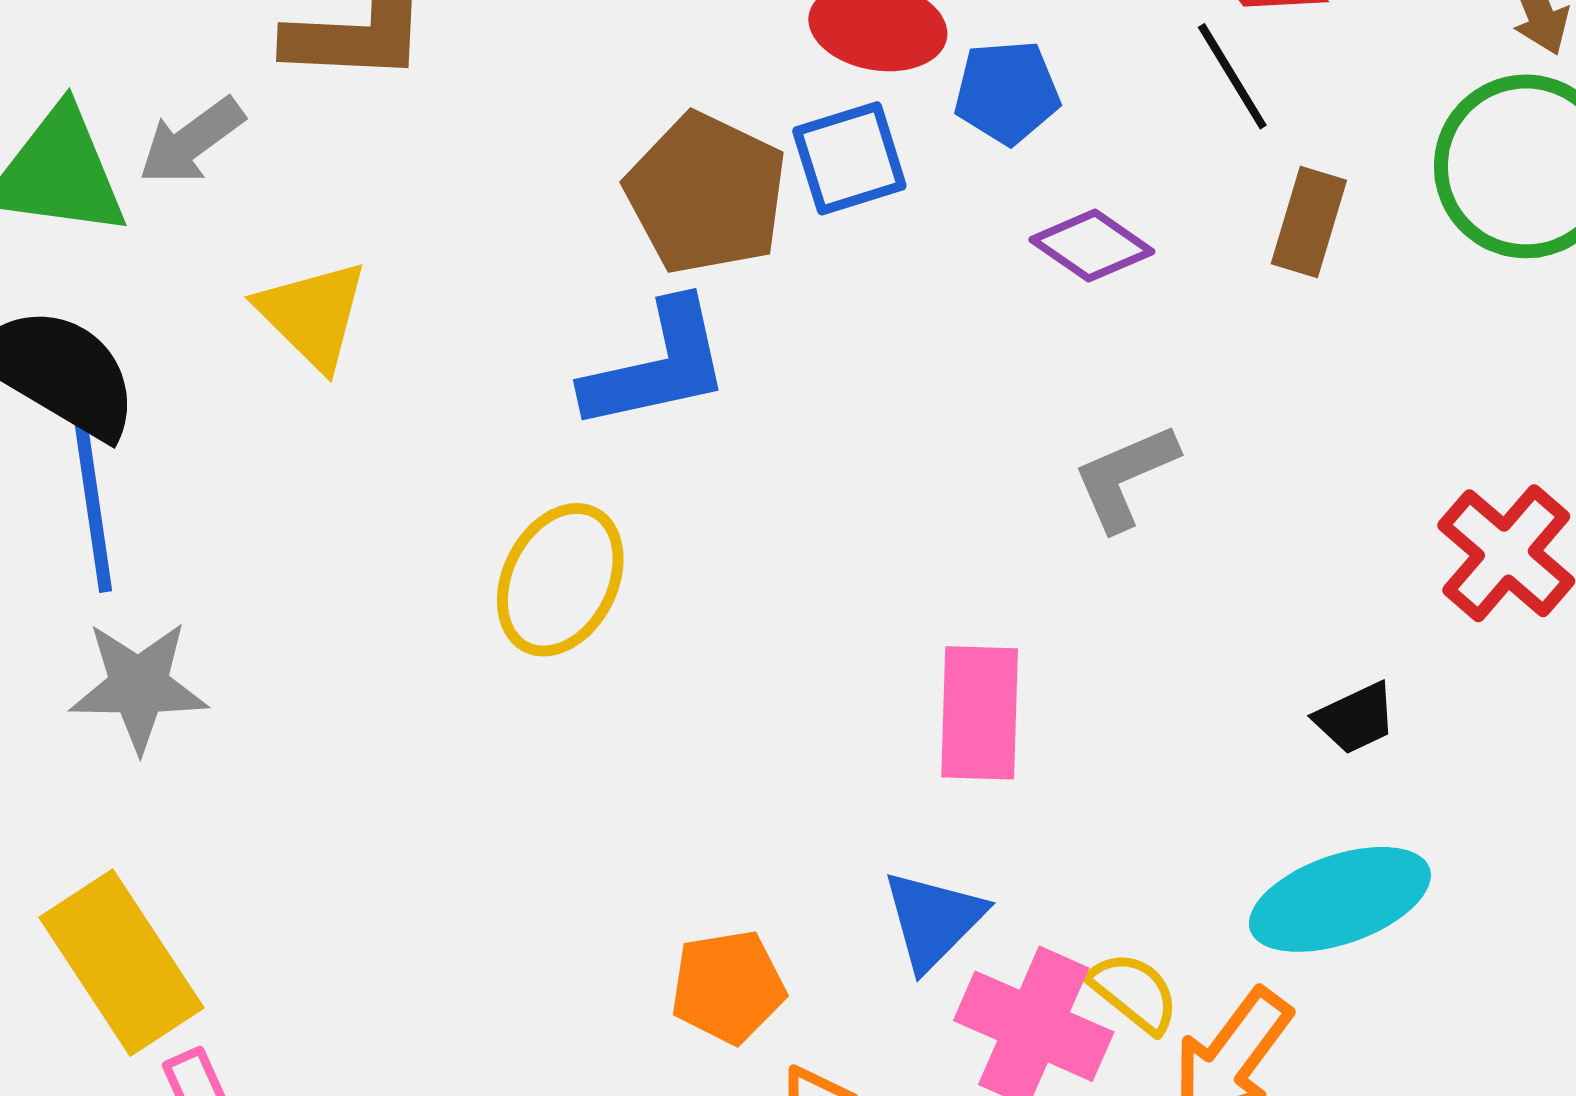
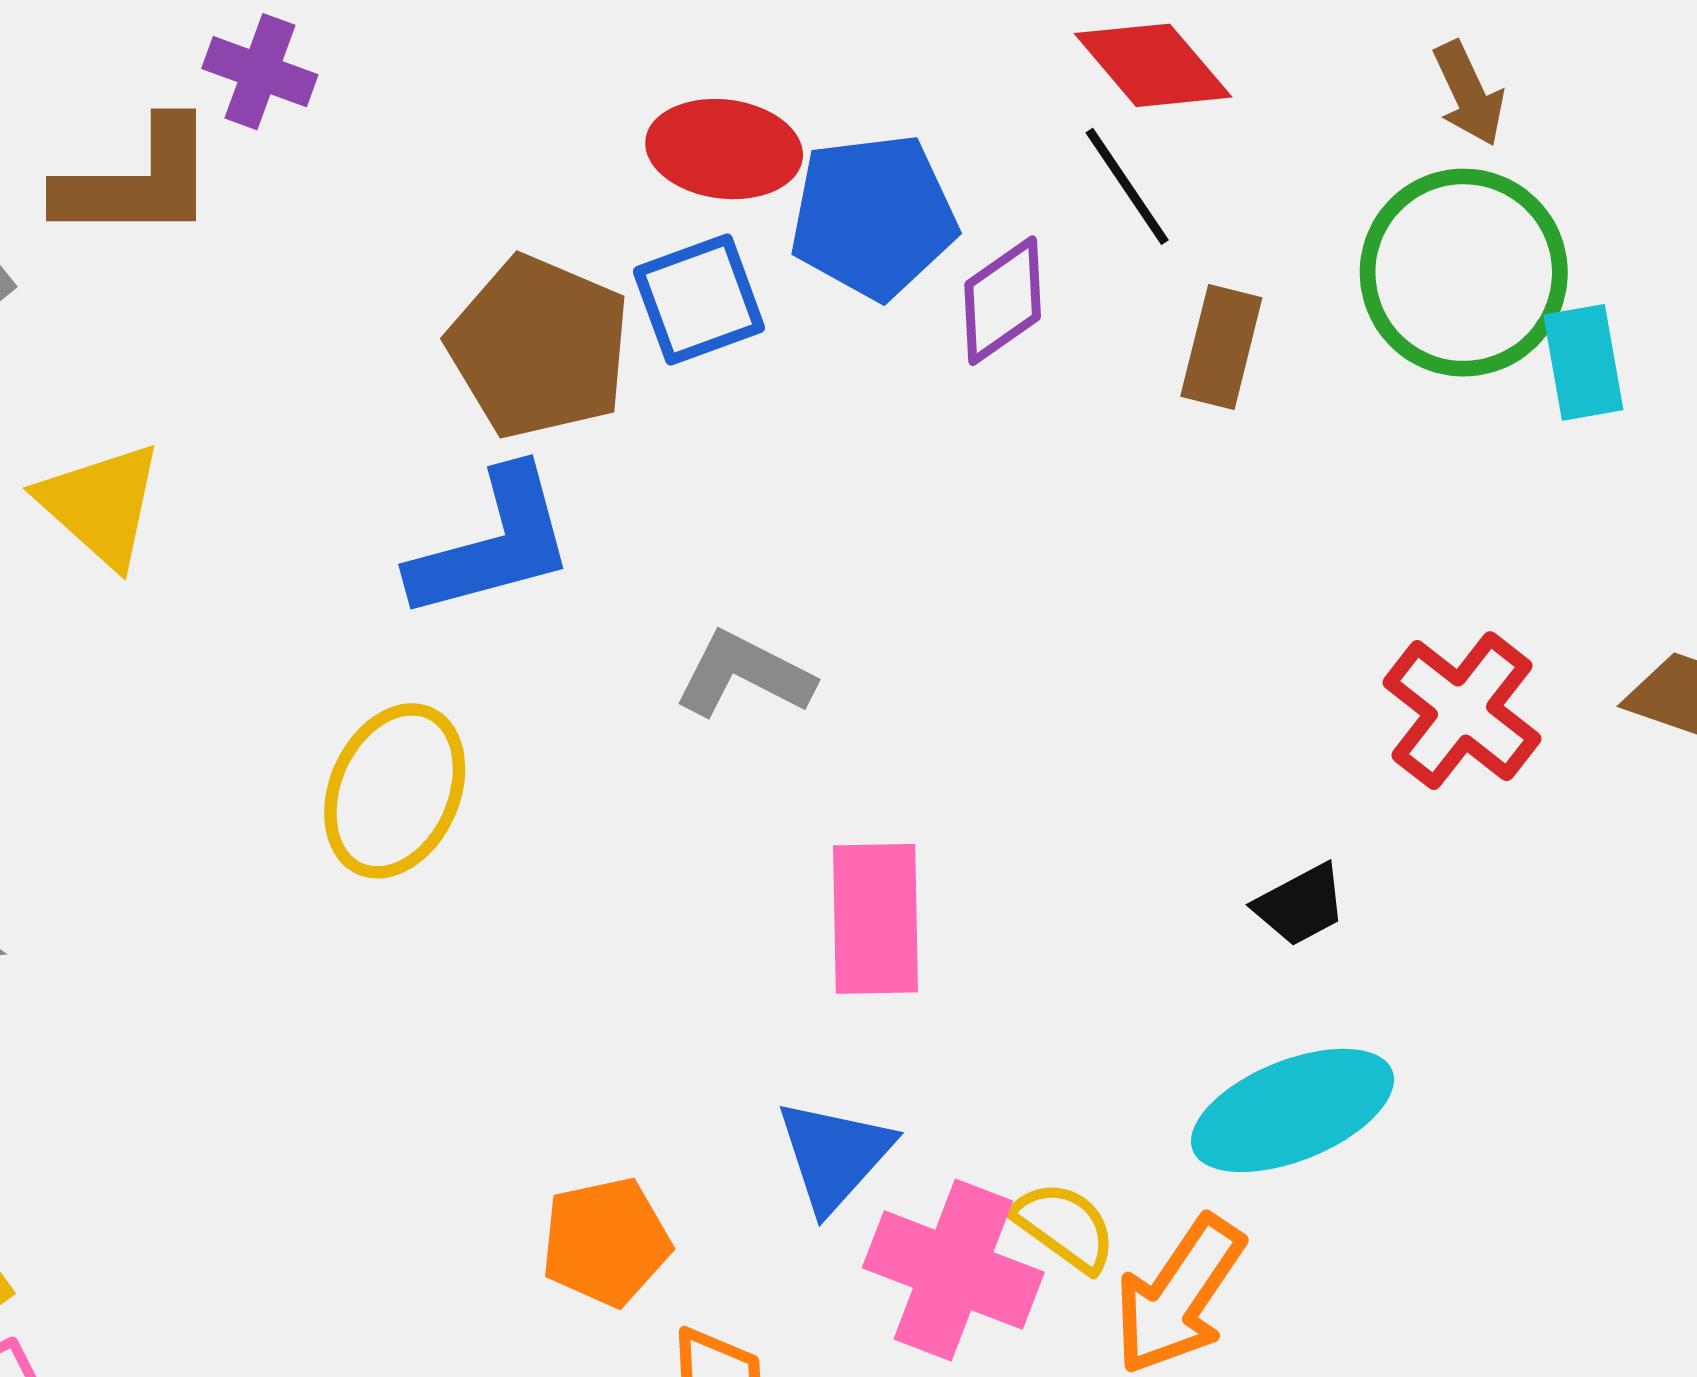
blue pentagon: (1007, 92) -> (873, 216), size x1.4
purple diamond: (1092, 246) -> (1003, 301), moved, turned -67
gray L-shape: (1125, 477) -> (744, 675), moved, turned 53

